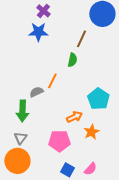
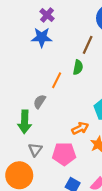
orange line: (52, 81) -> (57, 80), moved
gray semicircle: (36, 92) -> (40, 102), turned -32
gray triangle: (20, 138) -> (35, 150), moved

